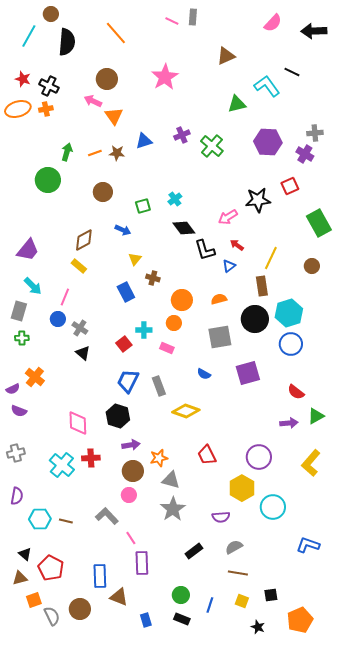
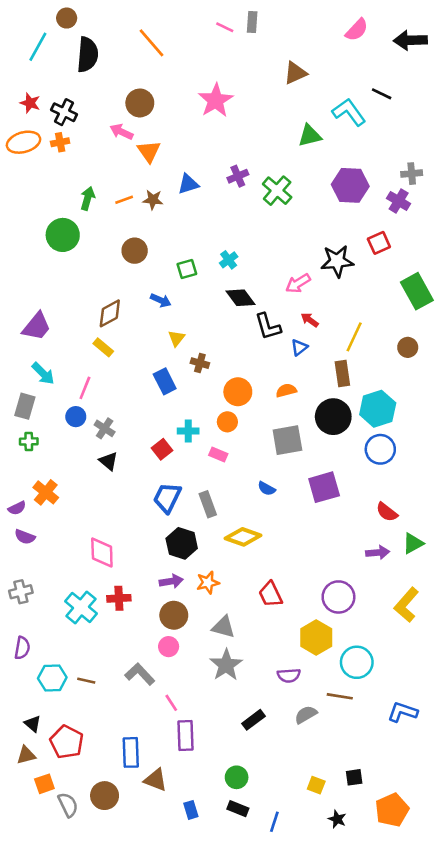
black hexagon: (118, 416) -> (182, 543), moved
orange star: (159, 458) -> (208, 583), moved
brown line: (238, 573) -> (340, 696), moved
blue line: (210, 605) -> (274, 822), moved

